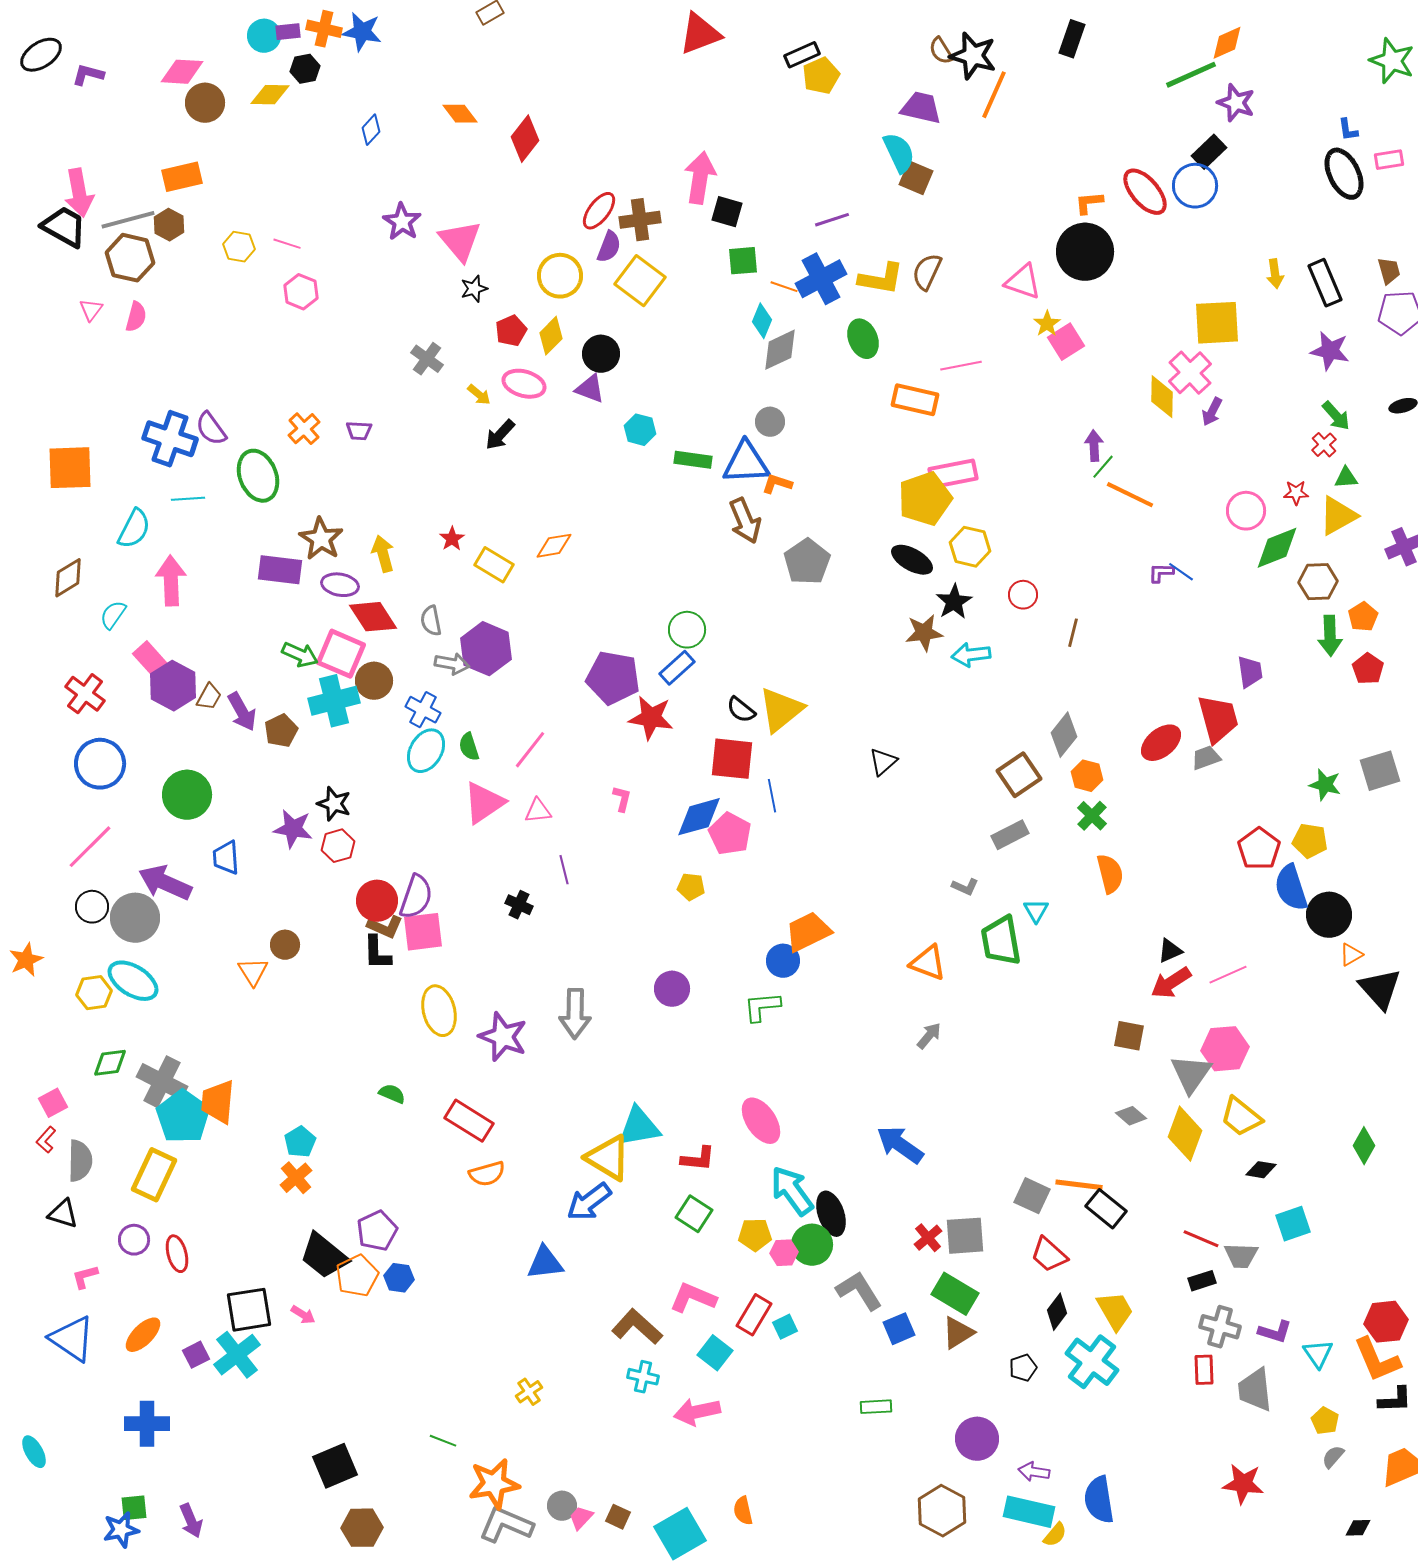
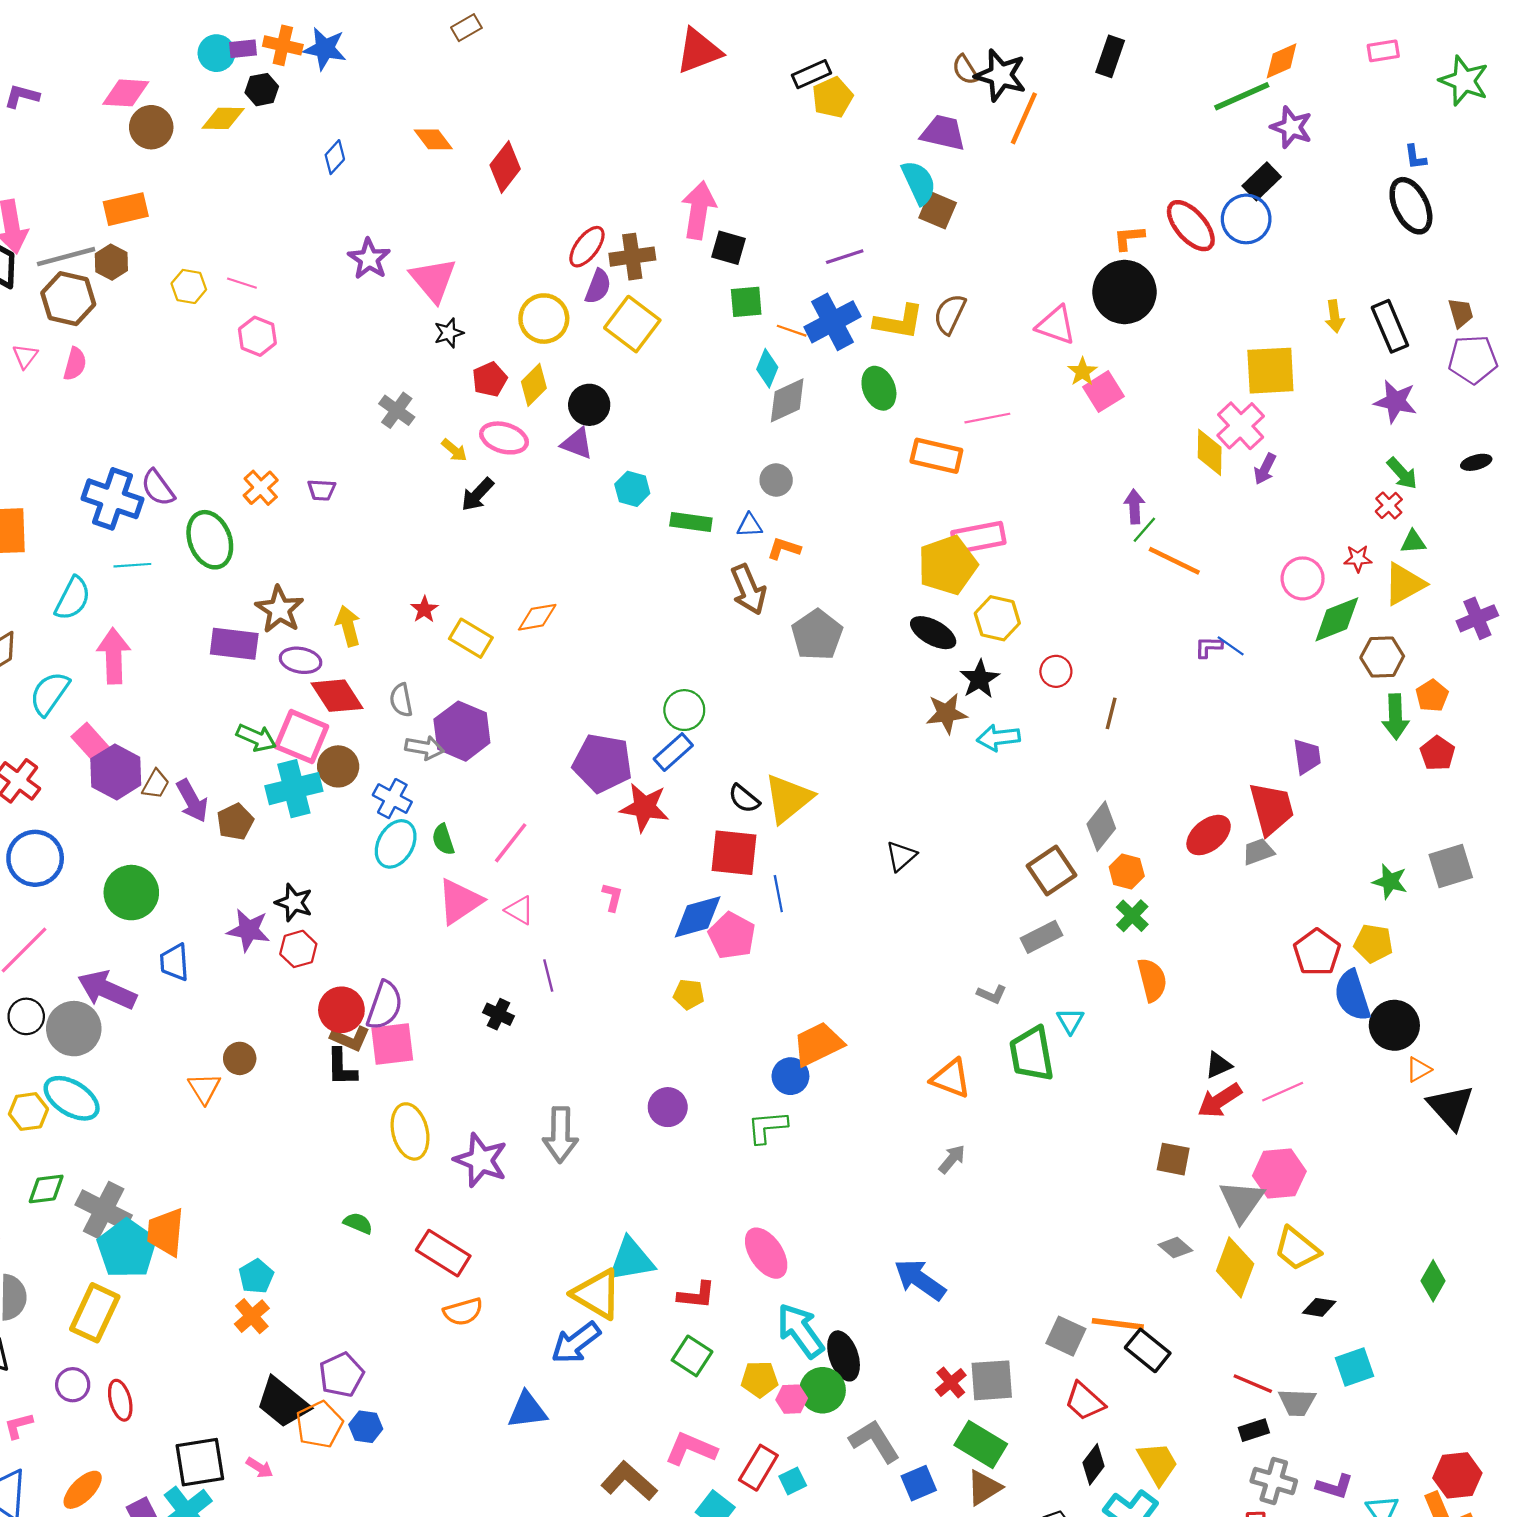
pink rectangle: (1389, 160) -> (1383, 51), moved
blue triangle: (746, 463) -> (750, 525), size x0.5
cyan semicircle: (113, 615) -> (49, 693), size x1.4
pink triangle: (538, 811) -> (520, 910), turned 36

